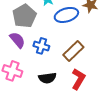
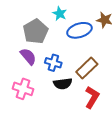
black semicircle: (47, 78) -> (63, 84), moved

